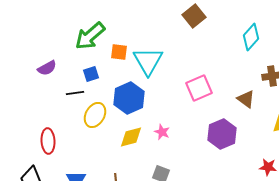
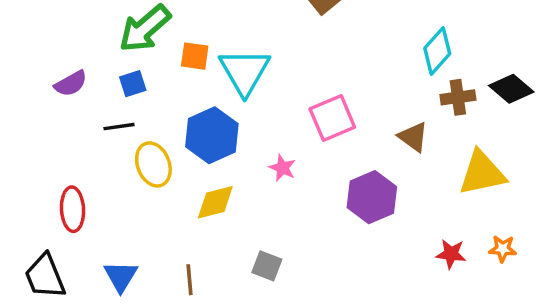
cyan diamond: (251, 37) -> (437, 51), moved
blue square: (91, 74) -> (133, 84), moved
yellow ellipse: (95, 115) -> (153, 164), turned -50
pink star: (162, 132) -> (282, 168), moved

